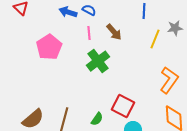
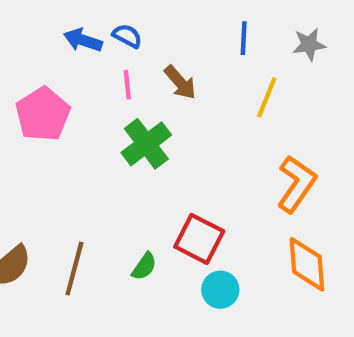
gray star: (175, 28) -> (309, 44), moved

